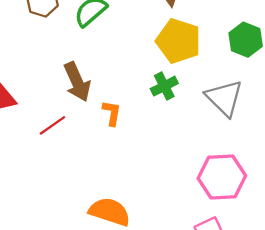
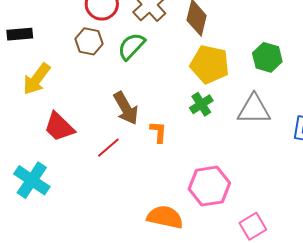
gray triangle: (224, 98) -> (254, 109), turned -39
pink hexagon: (222, 177) -> (209, 186), moved

